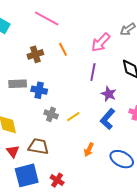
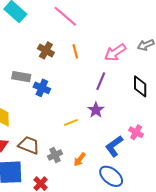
brown cross: (35, 54) -> (46, 50), turned 35
purple star: (109, 94) -> (96, 110), moved
gray cross: (51, 114) -> (55, 155), moved, turned 32
blue L-shape: (108, 119) -> (114, 146), moved

